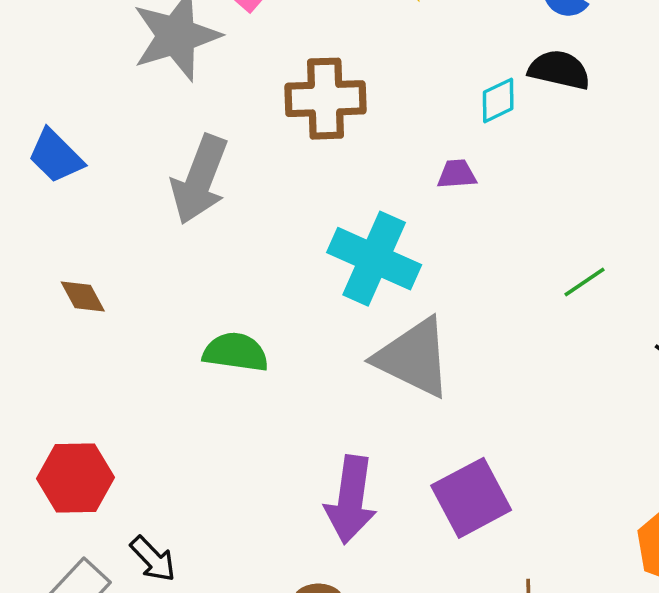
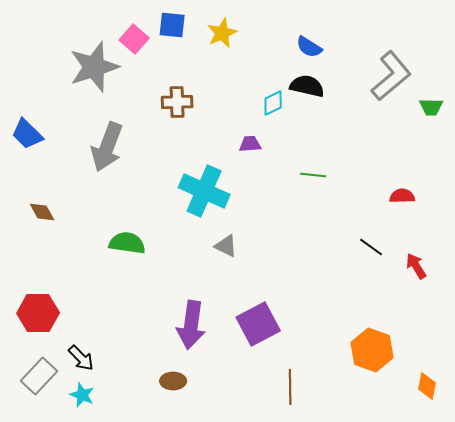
brown cross: (325, 99) -> (177, 102), size x0.7
green line: (584, 282) -> (313, 175), moved, turned 40
gray triangle: (414, 358) -> (226, 246), size x0.5

